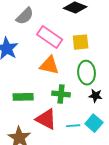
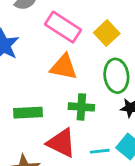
yellow square: (81, 42) -> (107, 33), turned -36

